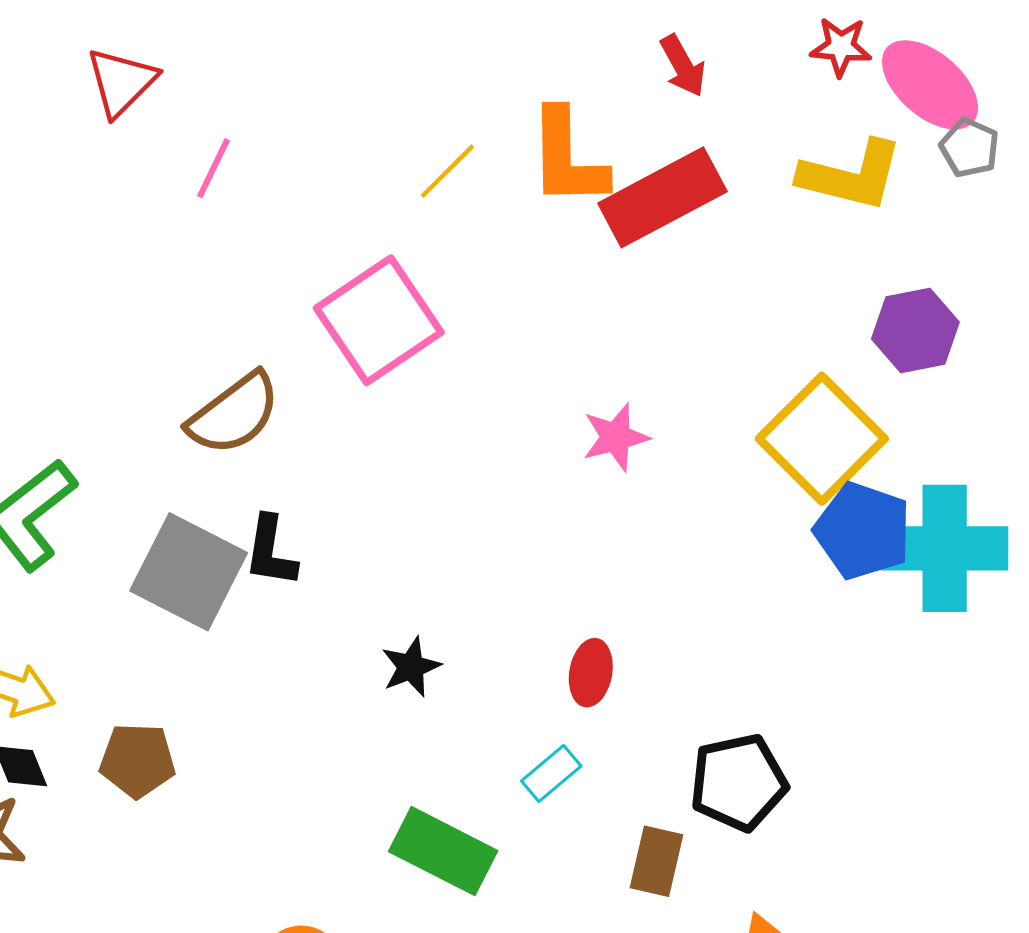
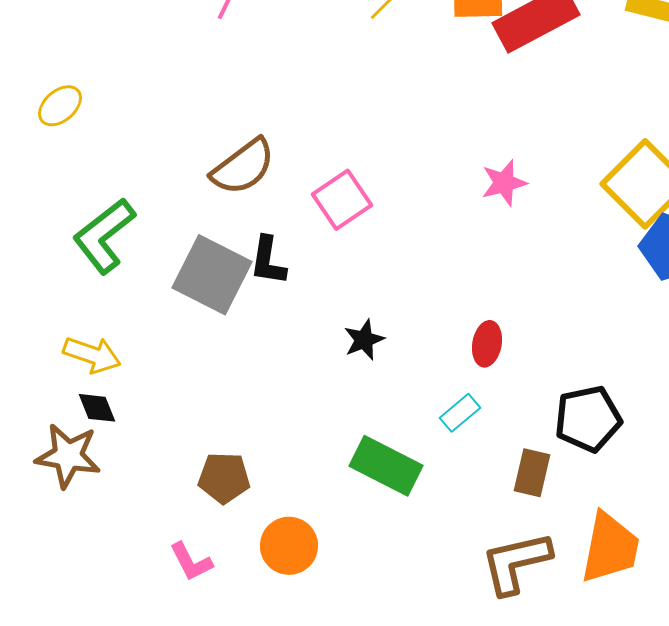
pink square: (379, 320) -> (342, 200), moved, size x0.7
brown pentagon: (137, 760) -> (224, 478), moved

